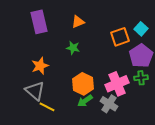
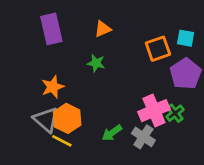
cyan square: (141, 29) -> (186, 38), turned -32
green cross: (141, 78) -> (175, 113), moved, turned -32
orange hexagon: (83, 84) -> (67, 118), moved

